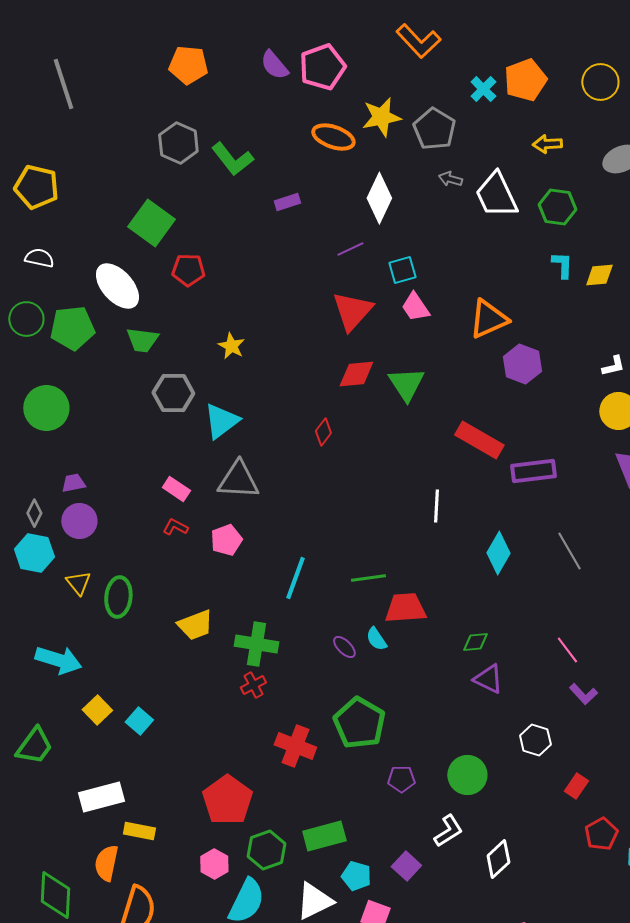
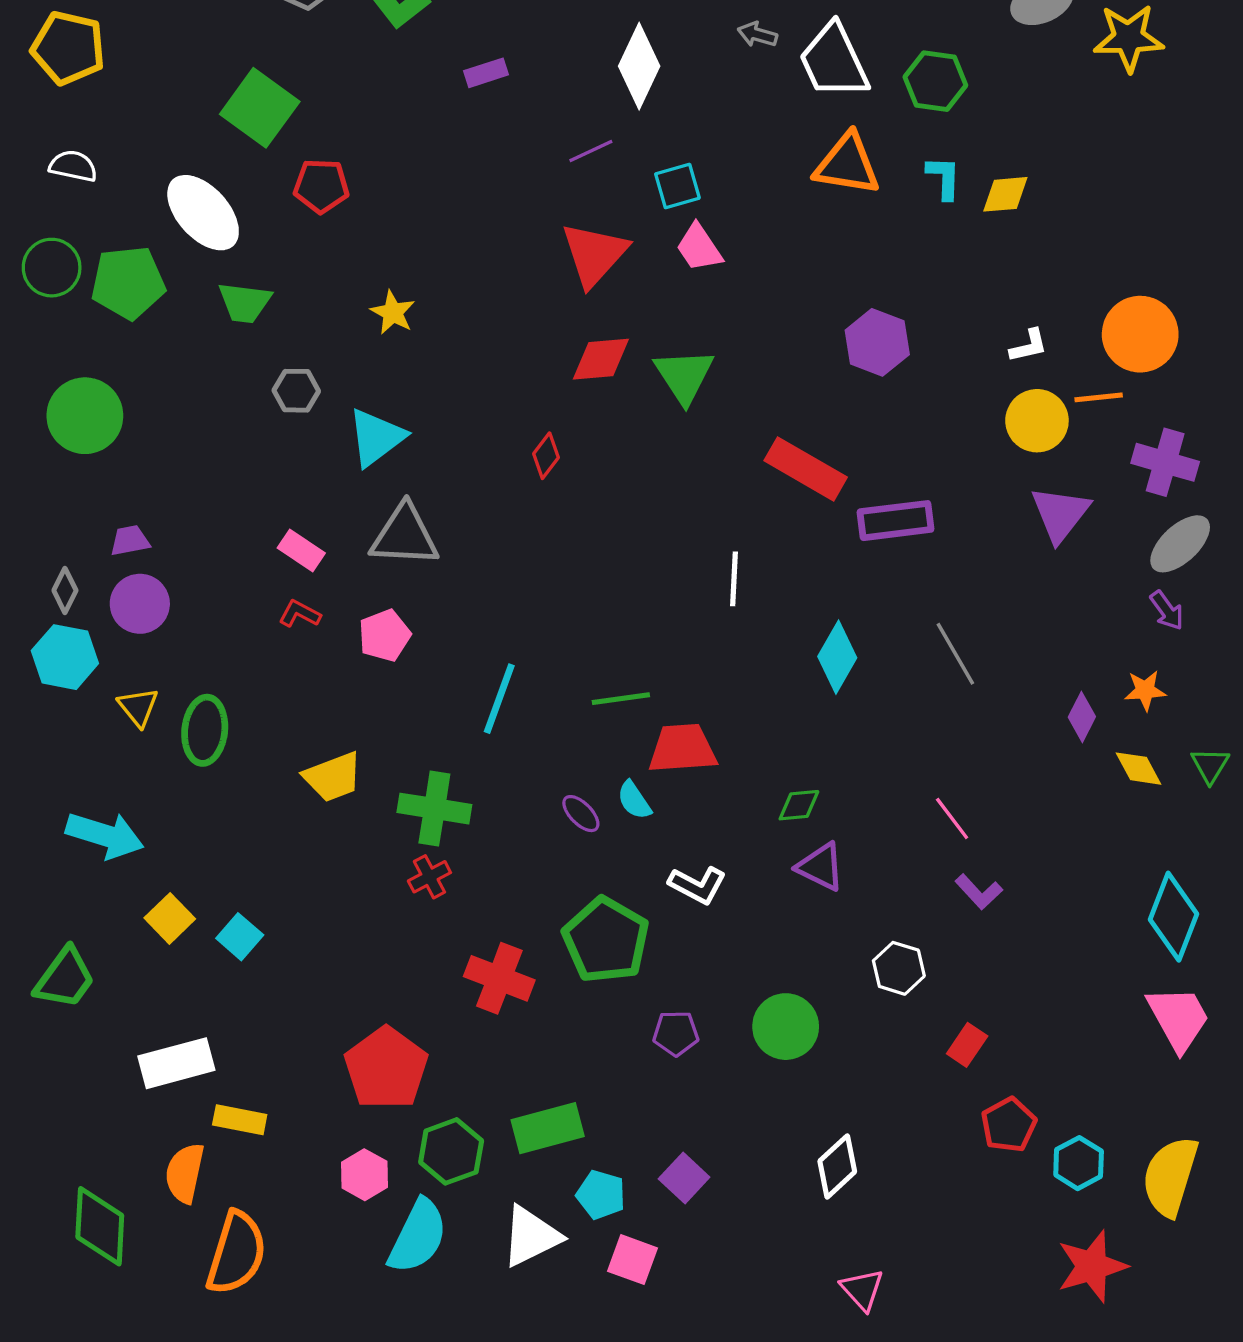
orange triangle: (488, 319) -> (847, 164), moved, turned 33
gray hexagon: (173, 393) -> (296, 391), size x0.7
white L-shape: (448, 831) -> (697, 885), moved, turned 60

